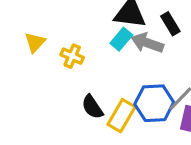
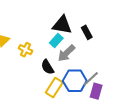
gray arrow: (147, 43) -> (66, 53), moved, turned -66
black semicircle: (92, 107) -> (47, 67), moved

